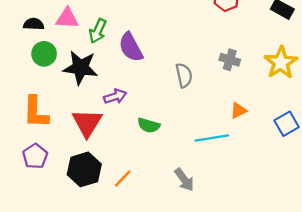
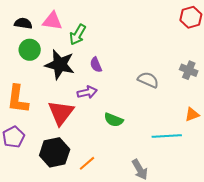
purple semicircle: (131, 47) -> (96, 65), moved, size x0.6
gray semicircle: (184, 75) -> (148, 80), turned -60

